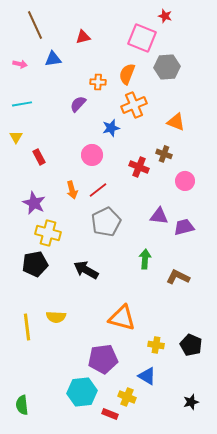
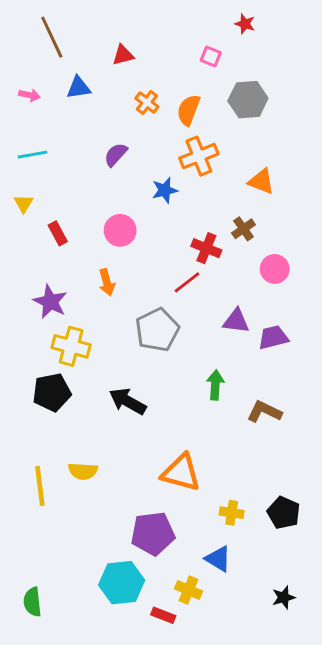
pink square: (142, 38) -> (211, 56), size x0.5
orange cross: (98, 82) -> (147, 103), moved, turned 35
brown cross: (164, 154) -> (243, 229), turned 35
pink circle: (92, 155) -> (120, 230), moved
red line: (98, 190) -> (187, 282), moved

